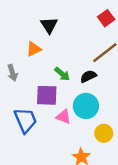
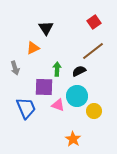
green arrow: (62, 74) -> (57, 69), turned -128
yellow circle: (104, 133) -> (94, 111), moved

